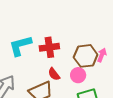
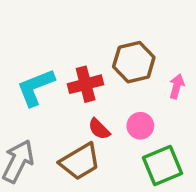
brown hexagon: (86, 56) -> (134, 62), moved

